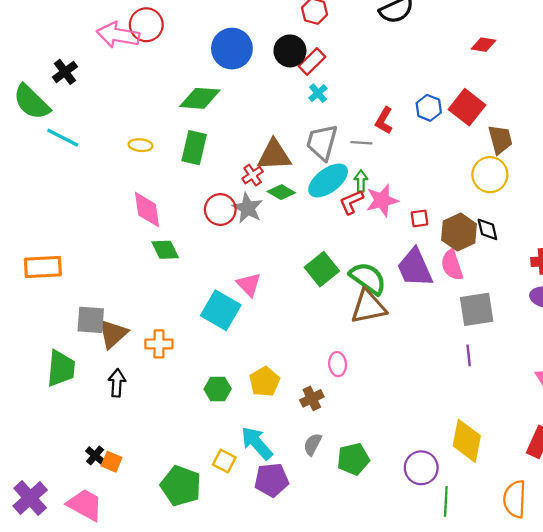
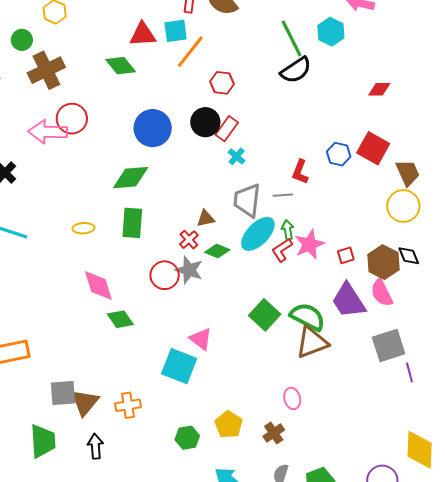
brown triangle: (274, 155) -> (206, 218), size x0.6
gray square: (477, 309) -> (389, 345), moved

